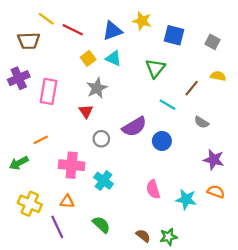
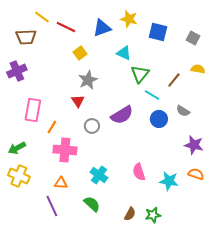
cyan triangle: (113, 58) -> (124, 53), moved
green triangle: (155, 68) -> (140, 74), moved
pink rectangle: (48, 91) -> (33, 110), moved
orange line: (41, 140) -> (52, 127), moved, turned -32
blue circle: (162, 141) -> (159, 119), moved
cyan cross: (104, 181) -> (99, 175), moved
yellow cross: (30, 204) -> (19, 176), moved
brown semicircle: (143, 236) -> (130, 214), turned 80

